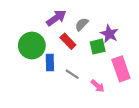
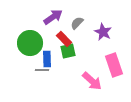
green square: (98, 47) -> (68, 51), moved
gray line: (72, 74) -> (42, 70), moved, turned -32
pink arrow: (98, 86) -> (92, 81), size x1.5

